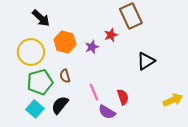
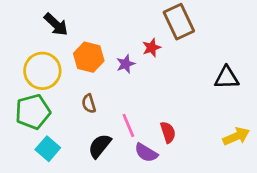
black triangle: (146, 61) -> (227, 78), moved, turned 30
green pentagon: (40, 82) -> (33, 112), moved
black semicircle: (60, 105) -> (100, 146), moved

